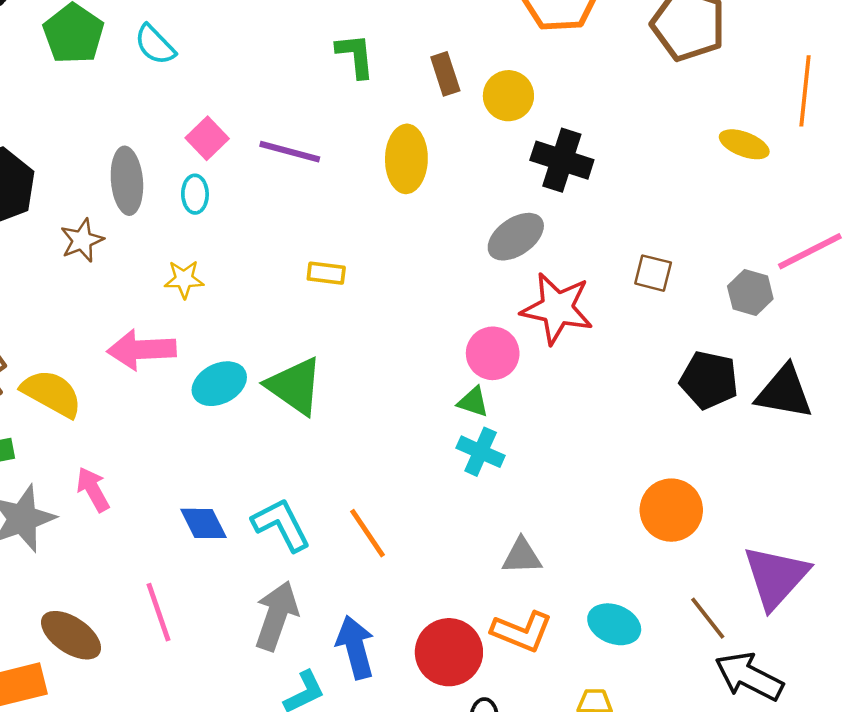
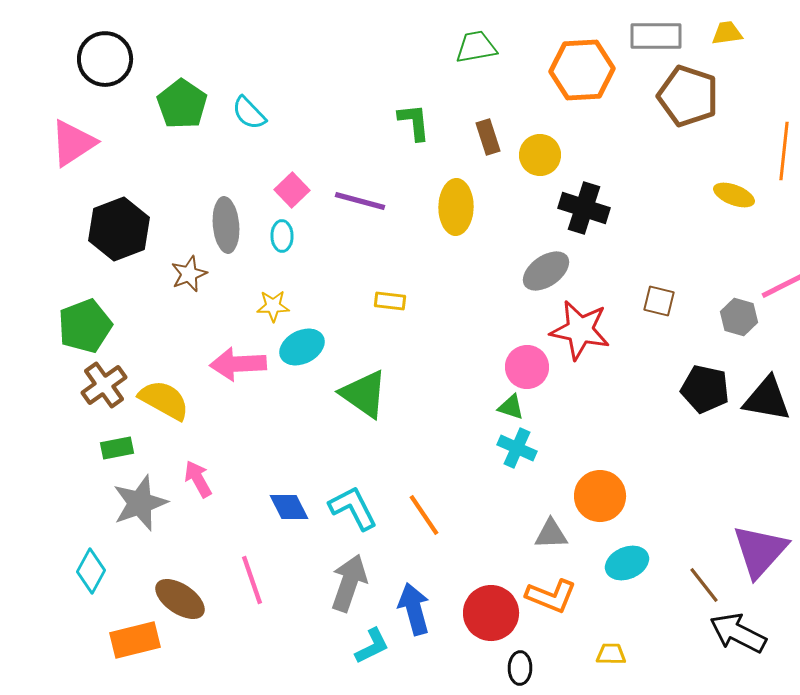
cyan ellipse: (219, 384) -> (302, 347), moved
orange circle: (671, 510) -> (600, 496), moved
cyan ellipse: (614, 624) -> (627, 563), moved, turned -45

